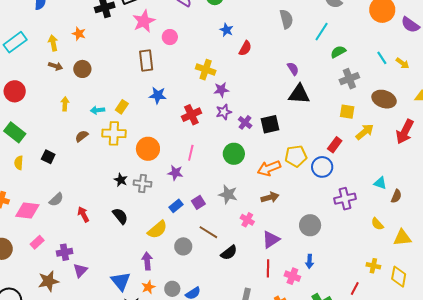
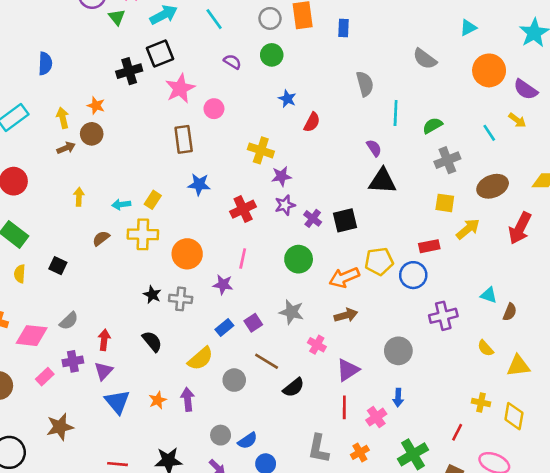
cyan line: (322, 32) -> (396, 113), moved, turned -30
yellow arrow: (403, 63) -> (517, 120), moved
brown arrow: (56, 66) -> (66, 148), turned -40
brown circle: (82, 69) -> (92, 134), moved
brown ellipse: (384, 99) -> (493, 186), turned -40
red rectangle: (335, 145) -> (429, 246), turned 42
red arrow: (83, 214) -> (104, 340), turned 35
purple cross: (65, 252) -> (73, 361), moved
purple triangle: (80, 270) -> (104, 371), moved
pink cross: (292, 276) -> (376, 417), turned 35
blue triangle: (121, 281) -> (117, 402), moved
orange star: (148, 287) -> (158, 400), moved

